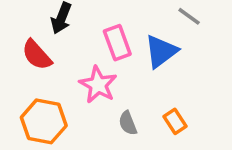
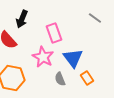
blue triangle: (161, 51) -> (73, 58), moved, turned -30

